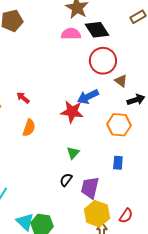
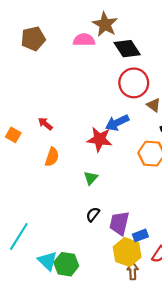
pink semicircle: (71, 34) -> (84, 40), moved
green triangle: (73, 153) -> (91, 178), moved
blue rectangle: (118, 163) -> (140, 235), moved, turned 64

